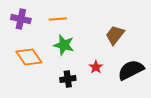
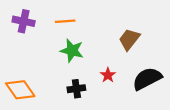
orange diamond: (29, 57) -> (20, 90), moved

